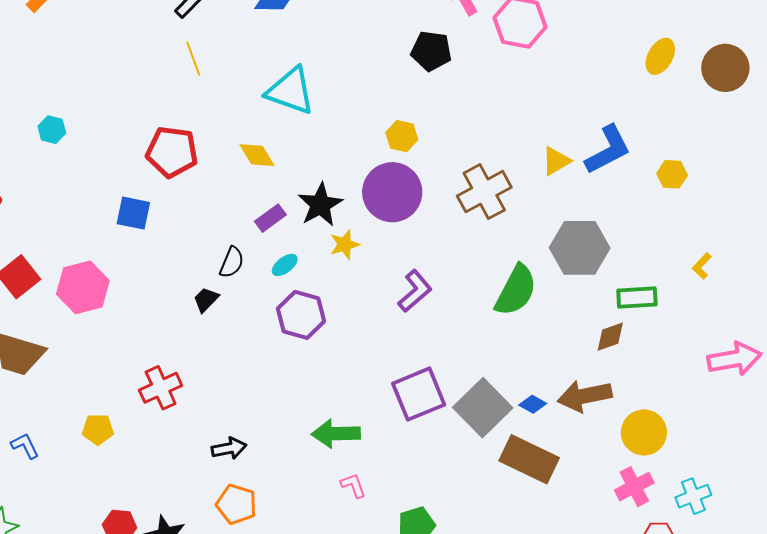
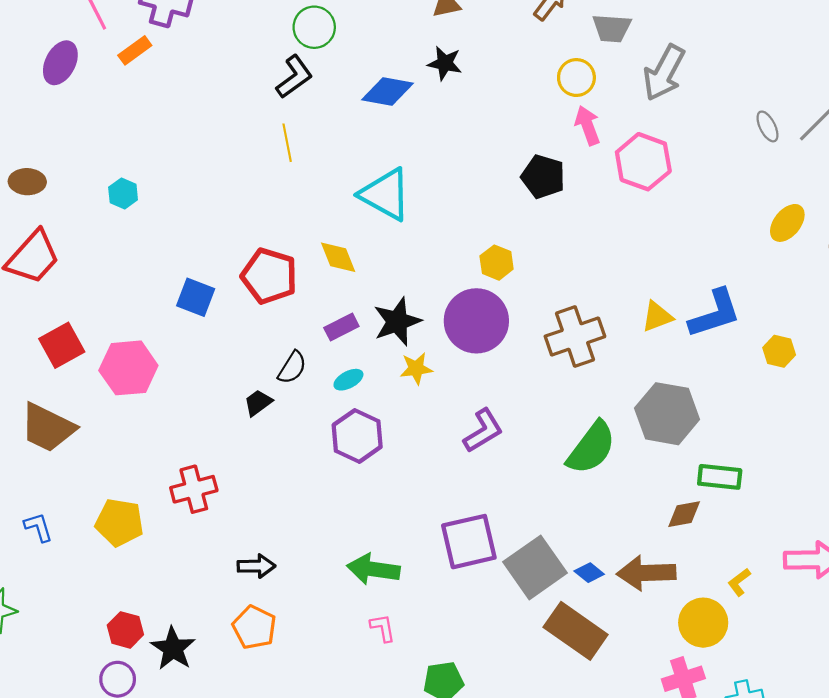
red pentagon: (172, 152) -> (269, 276), moved
yellow L-shape: (702, 266) -> (739, 582), moved
yellow pentagon: (98, 429) -> (119, 522), size x1.4

